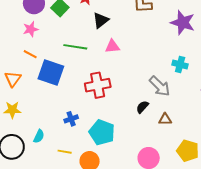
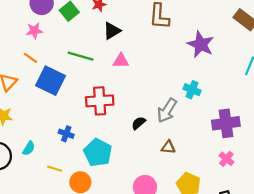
gray arrow: (160, 86) -> (167, 110), turned 70
black semicircle: (142, 107) -> (139, 123), moved
blue cross: (71, 119) -> (66, 134), turned 32

